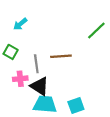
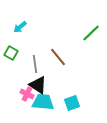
brown line: (61, 56) -> (58, 57), turned 54
pink cross: (20, 79) -> (27, 94), moved, turned 32

